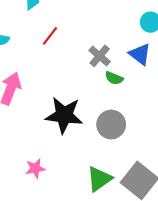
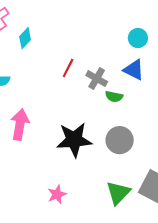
red line: (50, 36) -> (68, 68), moved

